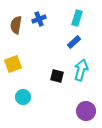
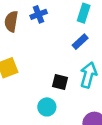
cyan circle: (23, 97) -> (47, 107), moved

